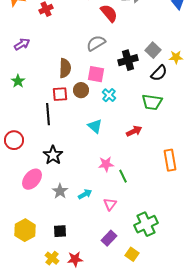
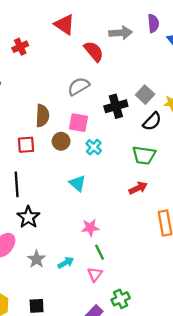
red square: (60, 94) -> (26, 145), moved
black line: (48, 114) -> (17, 184), moved
red arrow: (134, 131) -> (138, 188), moved
green line: (123, 176) -> (100, 252), moved
green cross: (146, 224) -> (121, 299), moved, size x0.7

